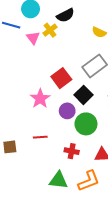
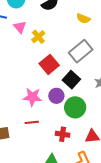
yellow cross: (50, 30) -> (38, 37), moved
pink star: (40, 99) -> (32, 97), moved, turned -30

